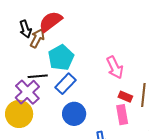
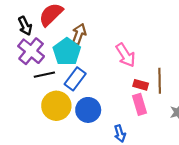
brown arrow: (37, 38) -> (79, 34), moved
purple cross: (27, 92) -> (31, 51), moved
yellow circle: (19, 114) -> (56, 106), moved

